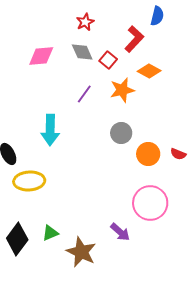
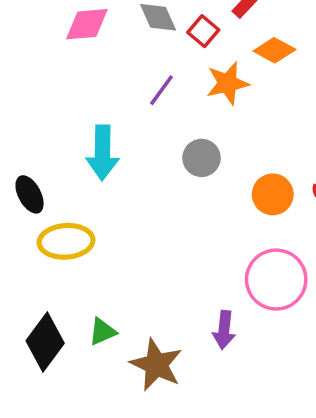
gray circle: (121, 133) -> (201, 158), moved
purple arrow: (120, 232) -> (224, 330), turned 55

